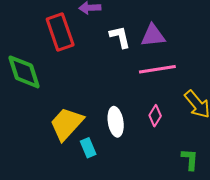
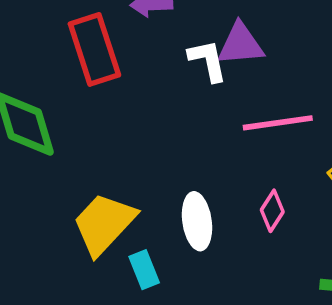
purple triangle: (153, 35) -> (241, 44), moved

